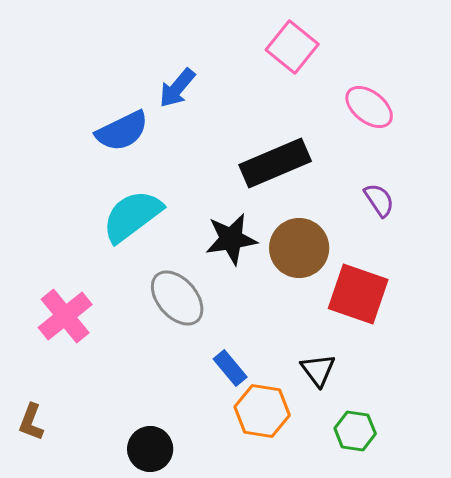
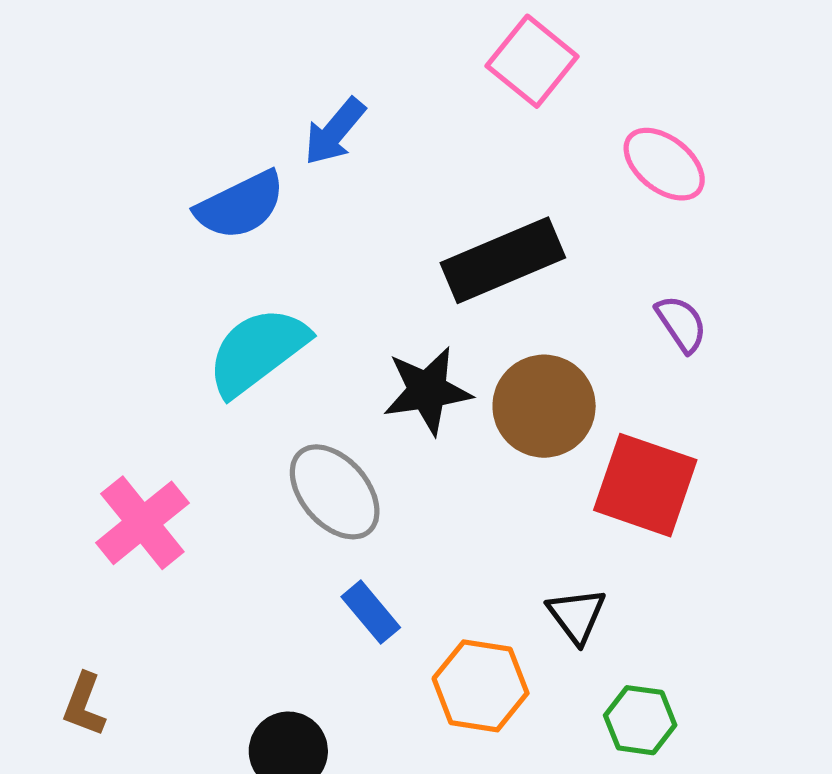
blue rectangle: (230, 368) -> (371, 612), moved

